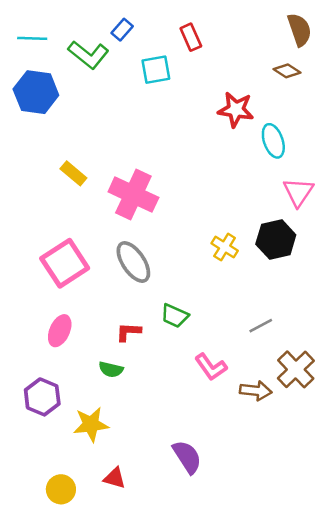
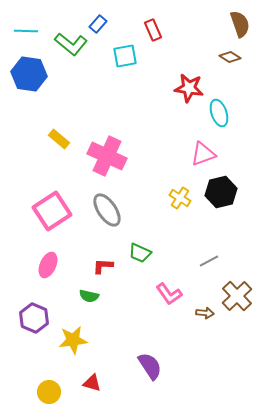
pink triangle: (298, 192) -> (203, 154), moved, turned 36
brown arrow: (256, 391) -> (205, 313), size x0.7

